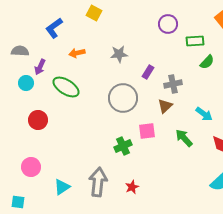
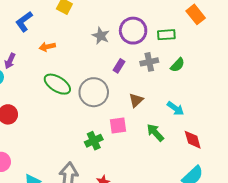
purple circle: (168, 24) -> (133, 31), moved, size x1.4
gray star: (119, 54) -> (101, 36), moved, turned 30
green semicircle: (207, 62) -> (178, 65), moved
gray cross: (173, 84) -> (149, 62), moved
green ellipse: (66, 87) -> (57, 84), moved

